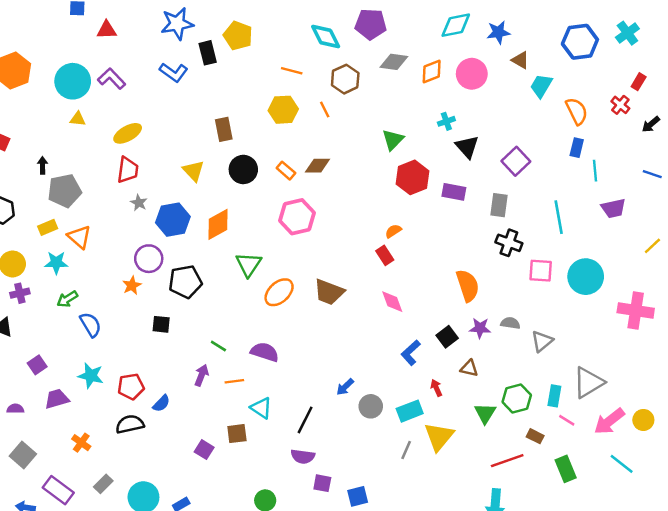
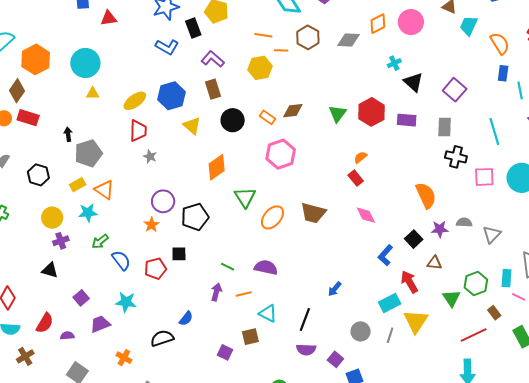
gray diamond: (394, 62) -> (348, 40), moved
purple L-shape: (112, 79) -> (213, 59), moved
orange line: (325, 110) -> (281, 50), moved, turned -56
green triangle: (393, 140) -> (337, 114), moved
blue hexagon: (173, 220) -> (172, 96), moved
red pentagon: (131, 386) -> (155, 269), moved
red arrow: (436, 388) -> (409, 282), size x1.6
gray circle: (371, 406) -> (361, 331), moved
brown rectangle: (535, 436) -> (494, 313), turned 32
purple square: (322, 483) -> (335, 359), moved, turned 35

